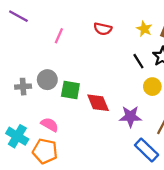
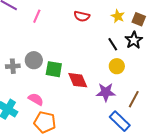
pink line: (59, 36) -> (37, 16), moved
yellow circle: (152, 87) -> (117, 66), moved
orange pentagon: (45, 151) -> (45, 122), moved

